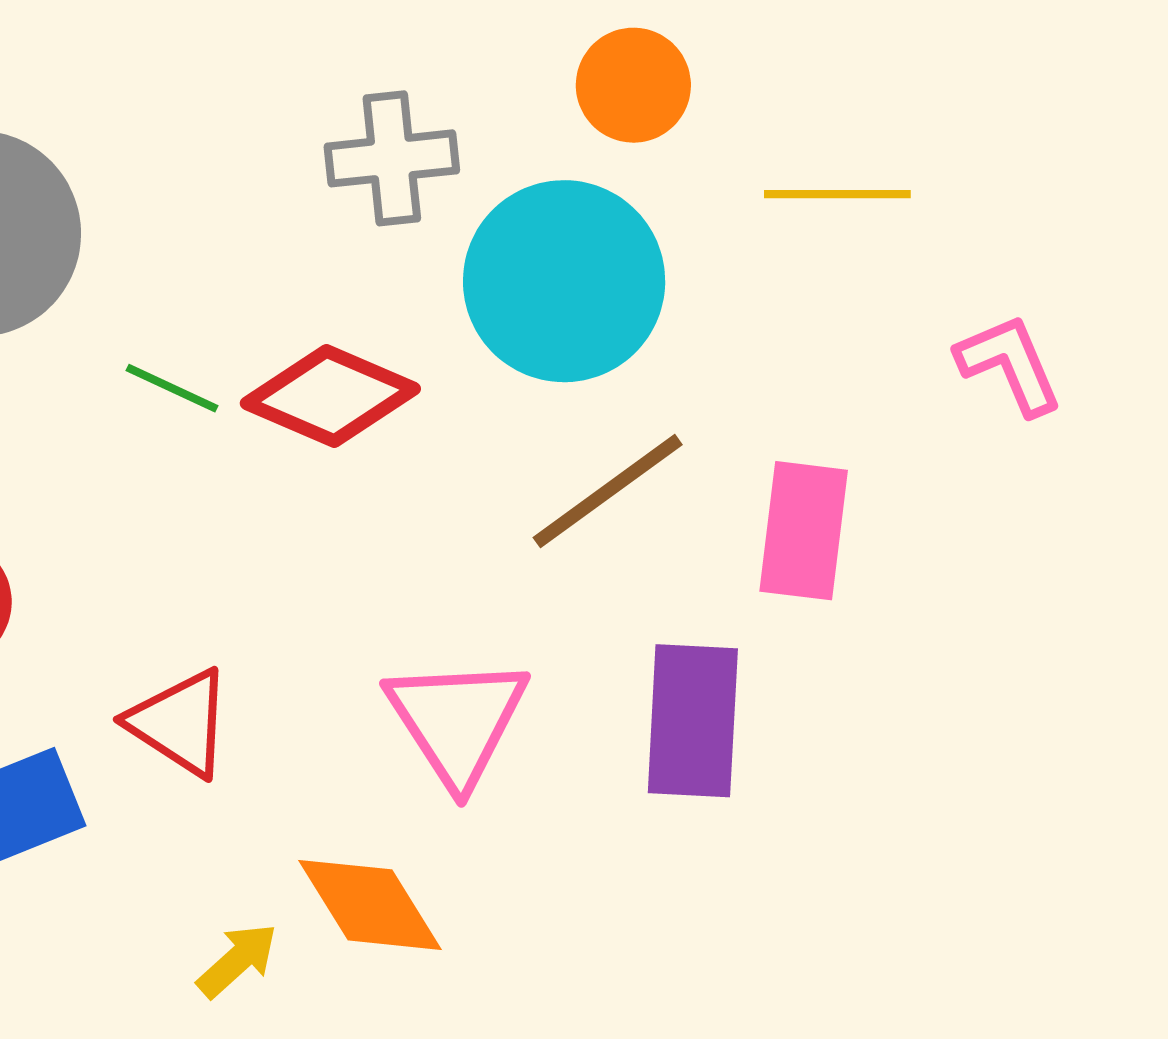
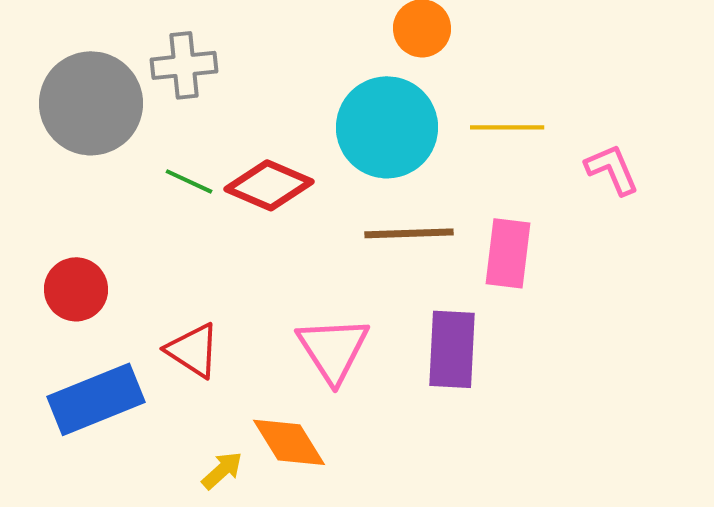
gray cross: (392, 158) -> (184, 65), moved
yellow line: (837, 194) -> (507, 127), moved
brown line: (608, 491) -> (409, 233), turned 34

